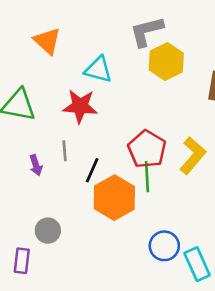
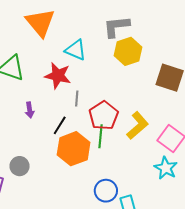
orange triangle: (47, 41) -> (40, 23), size x1.4
gray line: (65, 151) -> (77, 99), moved
purple arrow: (36, 165) -> (30, 110), moved

